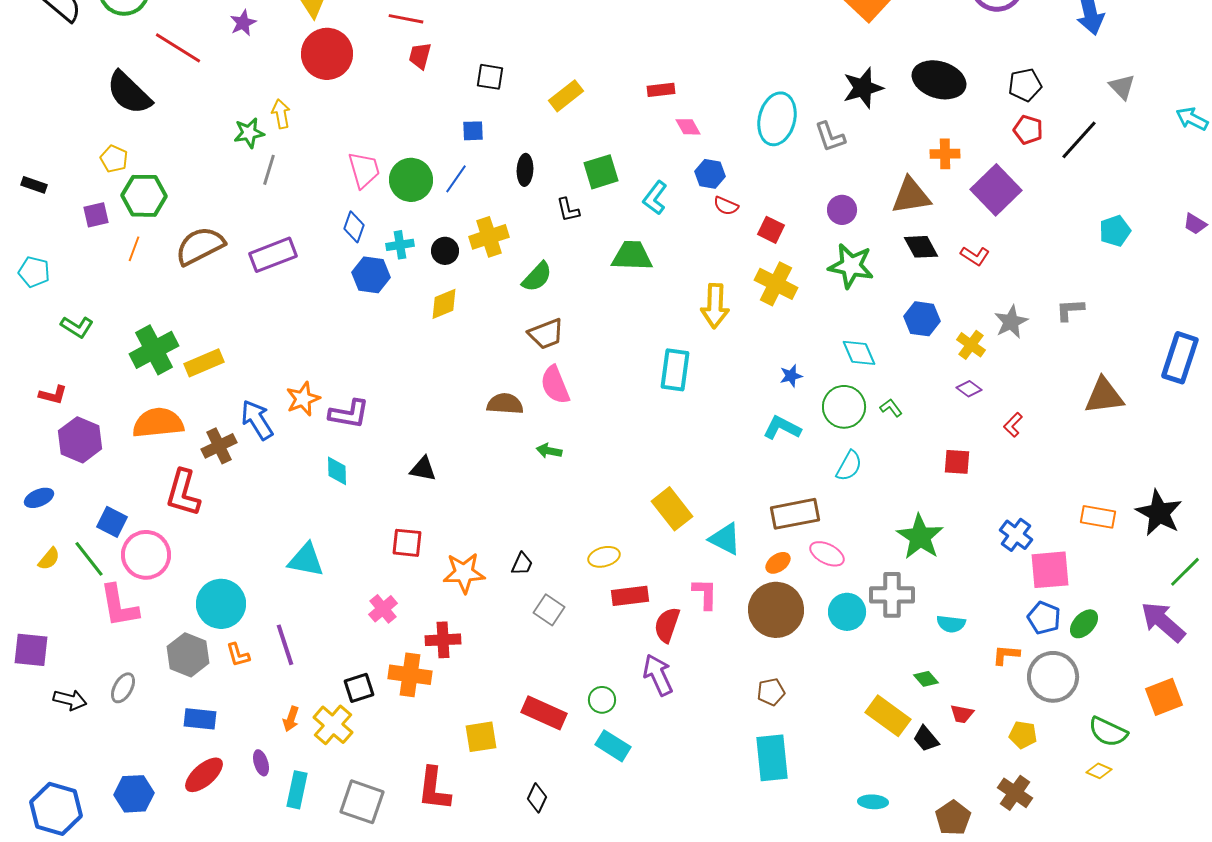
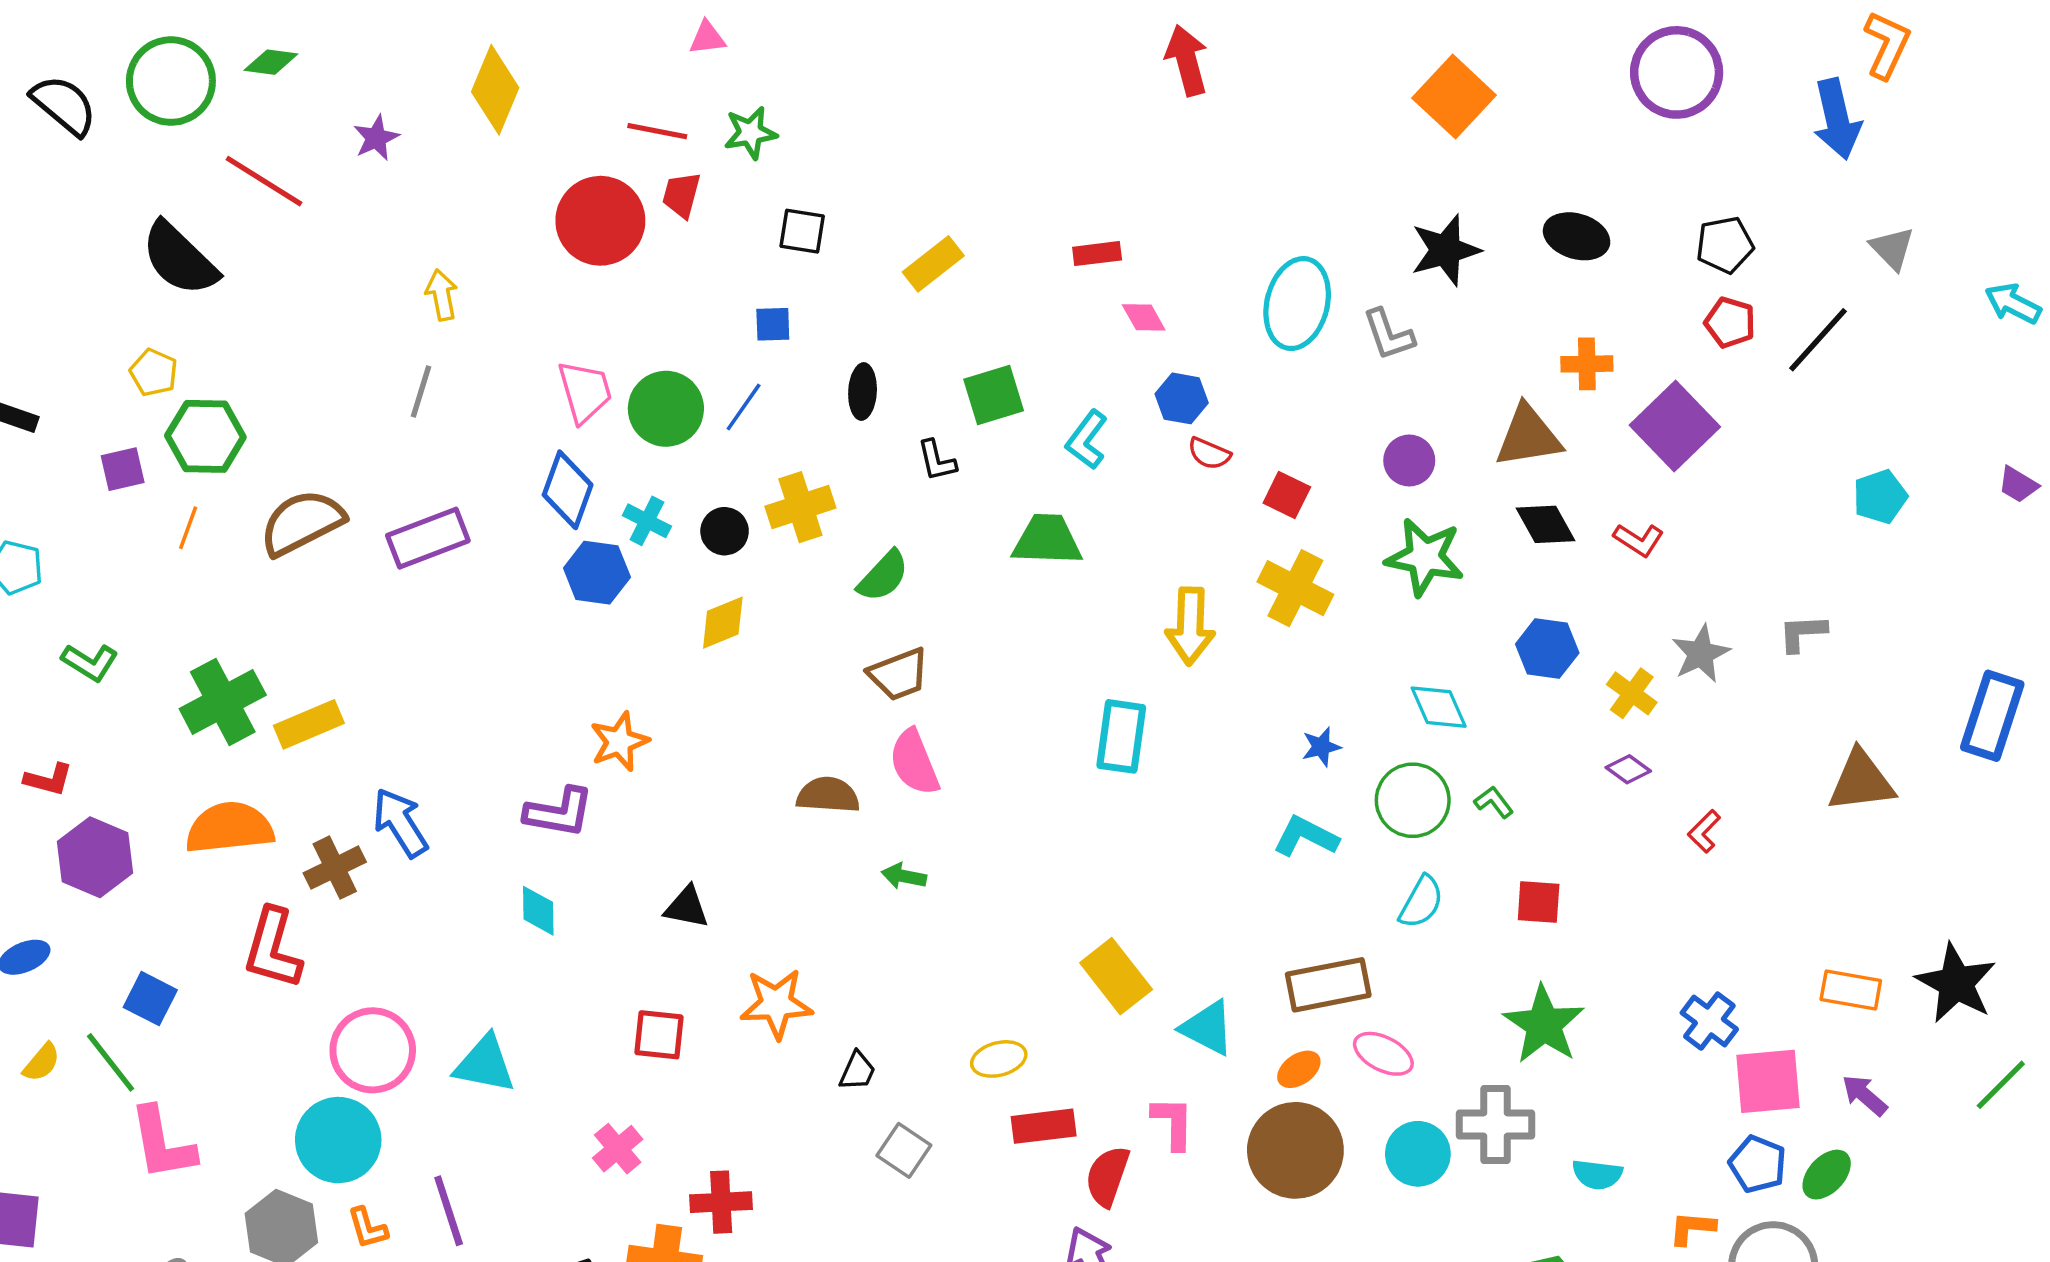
red circle: (327, 54) -> (600, 221), moved
black ellipse: (939, 80) -> (1577, 236), size x0.7
green star: (249, 133) -> (750, 133), moved
blue diamond: (354, 227) -> (568, 490), size x1.4
cyan cross: (400, 245) -> (647, 521), turned 36
orange star: (303, 399) -> (619, 742), moved
red square: (957, 462) -> (1539, 902), moved
pink circle: (146, 555) -> (373, 1050), moved
orange star: (464, 573) -> (776, 1004), moved
purple arrow: (1163, 622) -> (1865, 1095), moved, size x0.6

